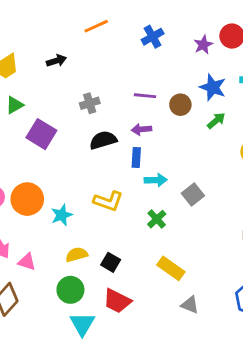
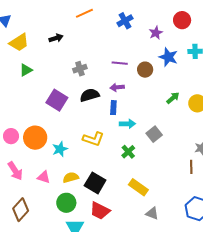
purple star: (203, 45) -> (156, 33), moved
green arrow: (216, 121) -> (173, 98), moved
purple square: (41, 134) -> (57, 100), moved
pink triangle: (27, 262) -> (44, 177), moved
black square: (111, 262) -> (95, 183), size x1.5

